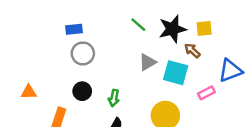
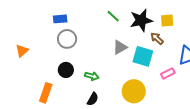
orange triangle: (29, 92) -> (22, 51), moved, turned -40
green arrow: (114, 98) -> (92, 76), turned -88

